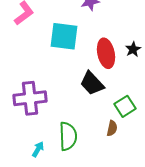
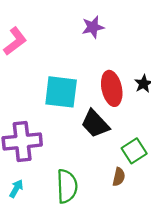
cyan square: (64, 36) -> (61, 92), moved
cyan arrow: (38, 149) -> (16, 189), moved

